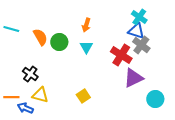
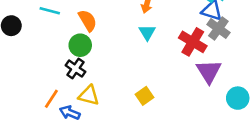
green circle: (59, 42) -> (80, 45), moved
purple triangle: (133, 78) -> (209, 71), turned -35
orange line: (11, 97) -> (51, 99), turned -56

